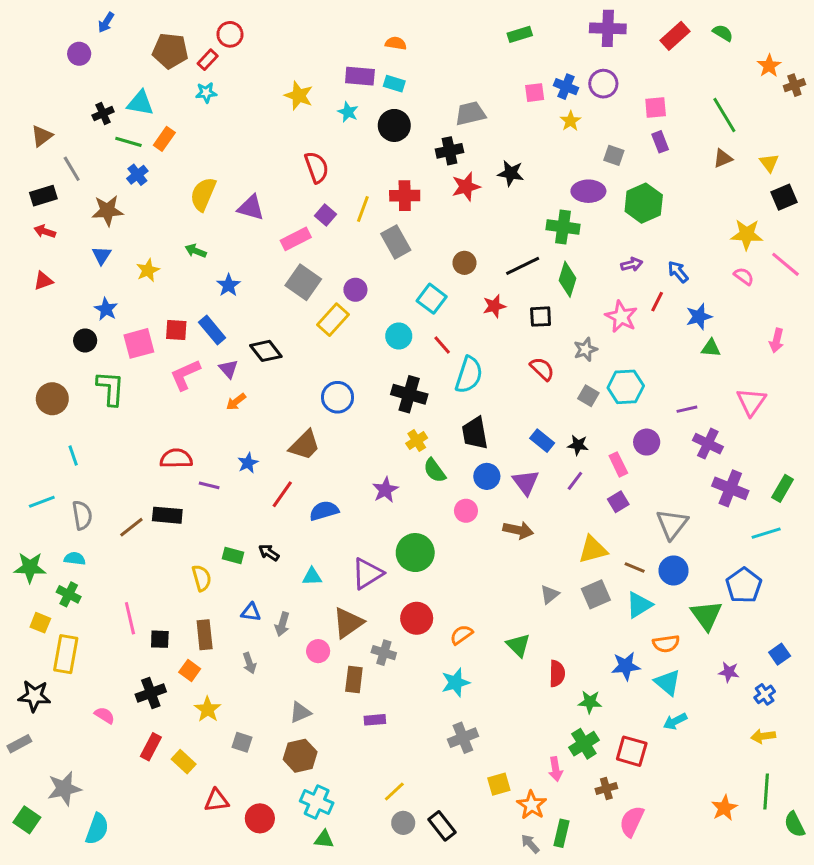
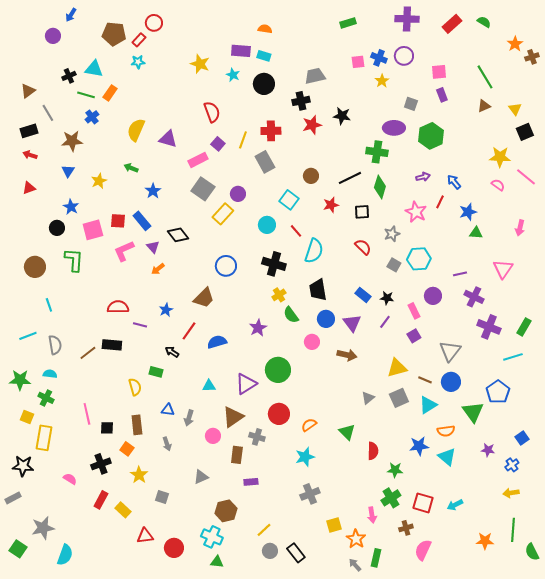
black arrow: (269, 553) -> (172, 352), moved
cyan arrow: (675, 721) -> (455, 505), moved
brown hexagon: (300, 756) -> (226, 511), moved
orange star: (724, 808) -> (485, 541), turned 30

